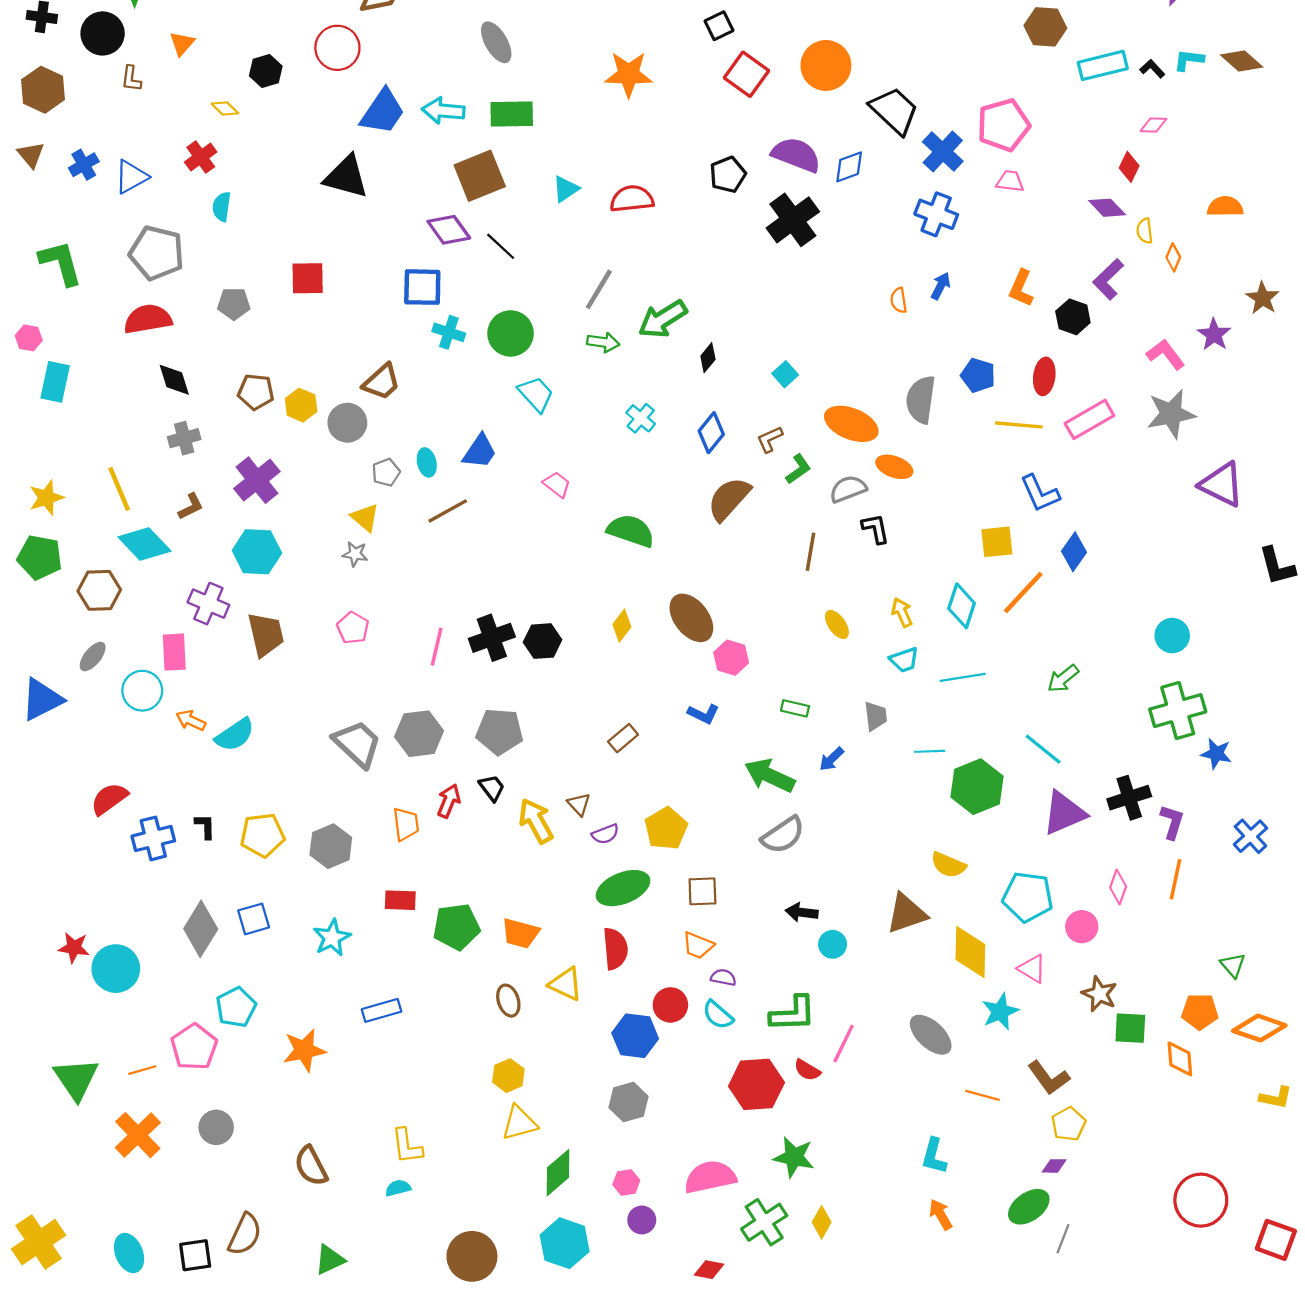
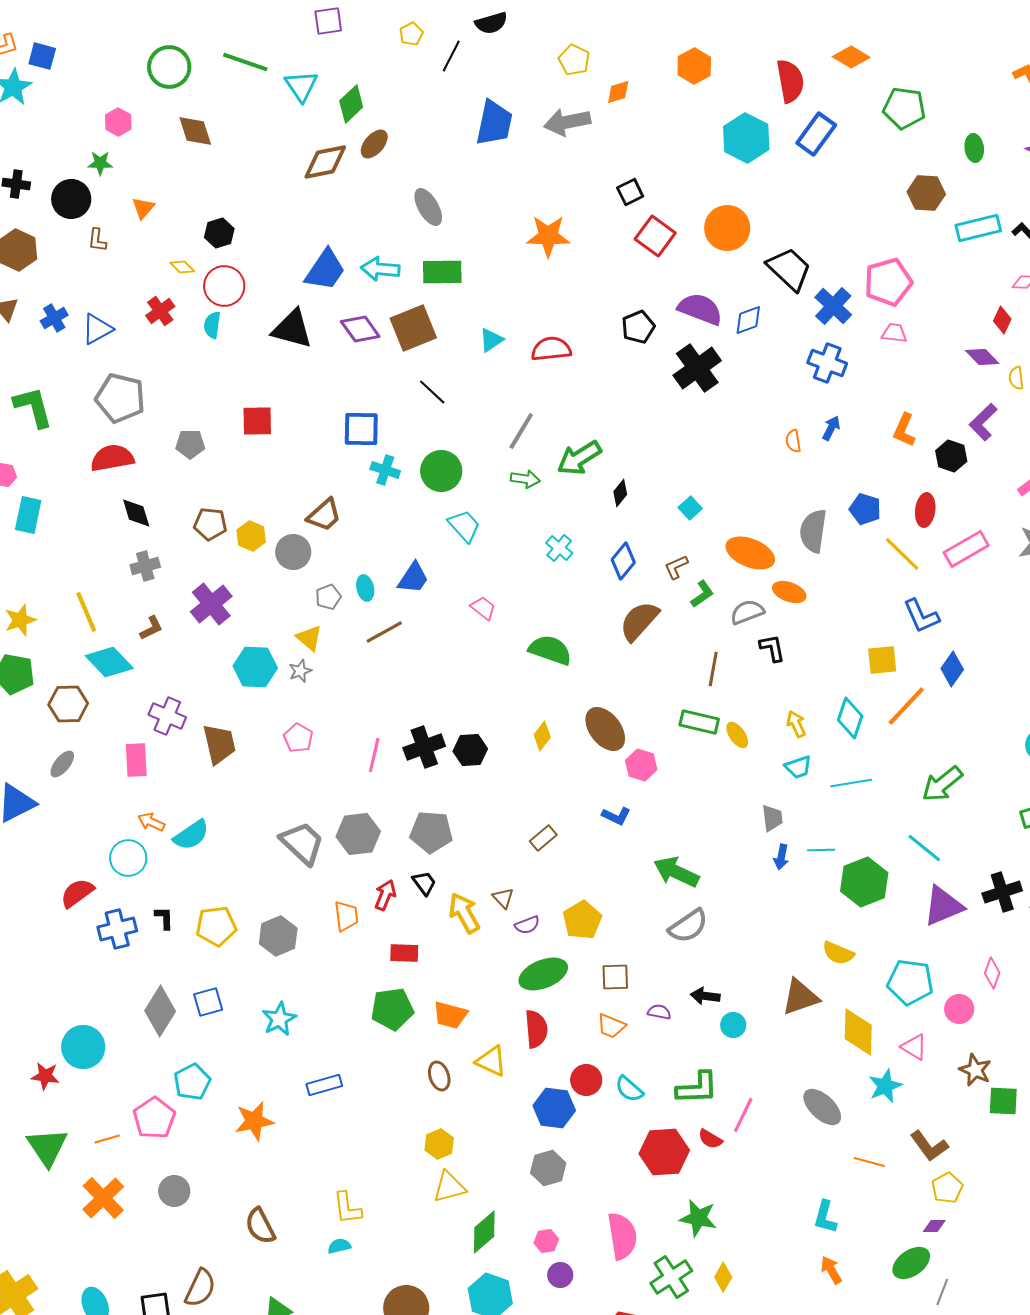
red circle: (337, 48) -> (224, 286), moved
cyan semicircle: (222, 207) -> (212, 325), moved
purple diamond: (449, 230) -> (360, 329), moved
yellow line: (1019, 425) -> (902, 554), turned 39
cyan hexagon: (257, 552) -> (255, 667), moved
gray star: (355, 554) -> (300, 671), turned -30
green arrow: (1063, 679) -> (942, 784), size x1.4
cyan circle: (142, 691) -> (128, 858), moved
green rectangle: (795, 708) -> (699, 722), moved, size x1.5
blue arrow: (831, 759) -> (781, 857), moved, turned -35
red rectangle: (400, 900) -> (404, 953), moved
red star: (74, 948) -> (45, 1076), moved
purple semicircle: (723, 977) -> (659, 1012), moved
pink semicircle: (710, 1177) -> (622, 1236), turned 93

